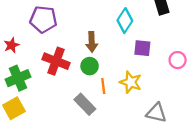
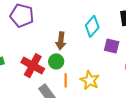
purple square: (142, 48) -> (112, 46), moved
red cross: (56, 61) -> (33, 66), moved

